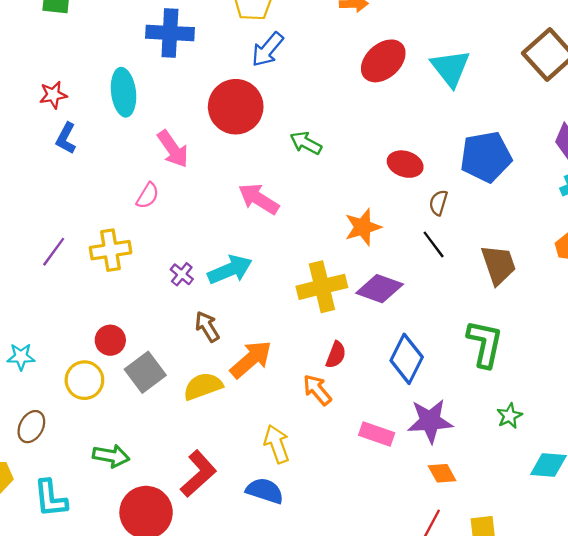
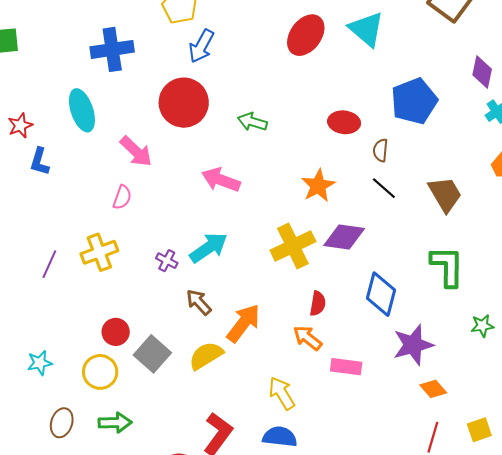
green star: (509, 416) -> (482, 326), turned 30
pink rectangle: (377, 434) -> (346, 367), moved
green arrow: (111, 456) -> (115, 423), moved

